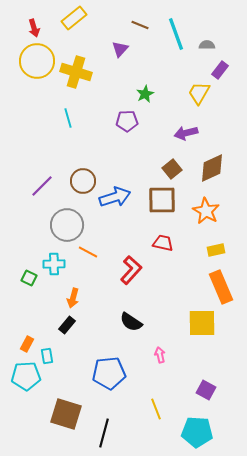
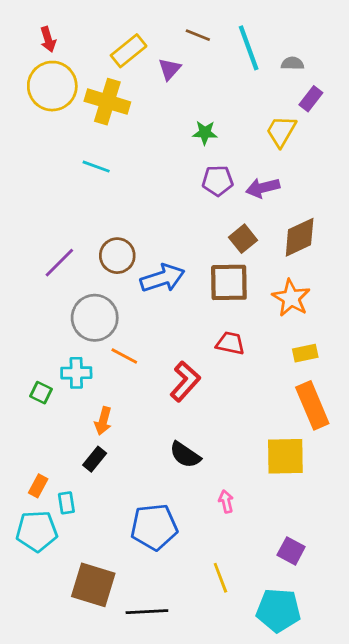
yellow rectangle: (74, 18) -> (129, 51), moved
green star: (145, 94) -> (205, 133), turned 30
cyan line: (68, 118) -> (96, 167), turned -54
purple pentagon: (127, 121) -> (218, 181), moved
black line: (104, 433) -> (147, 612), turned 72

